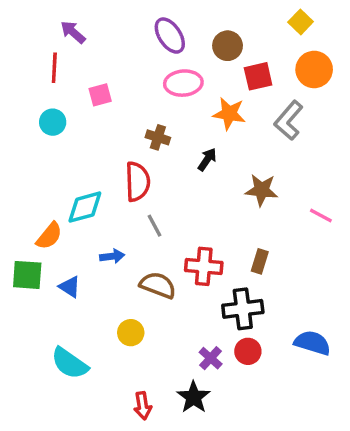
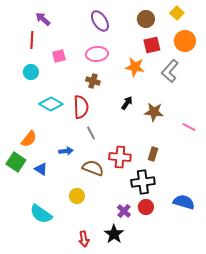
brown circle: (228, 46) -> (146, 19), moved
pink ellipse: (183, 83) -> (97, 54), moved
black arrow: (207, 159) -> (127, 103), moved
cyan diamond: (85, 207) -> (51, 104), moved, turned 45
green square: (27, 275) -> (16, 162), turned 30

